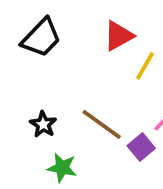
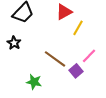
black star: (43, 124) -> (14, 43), moved

